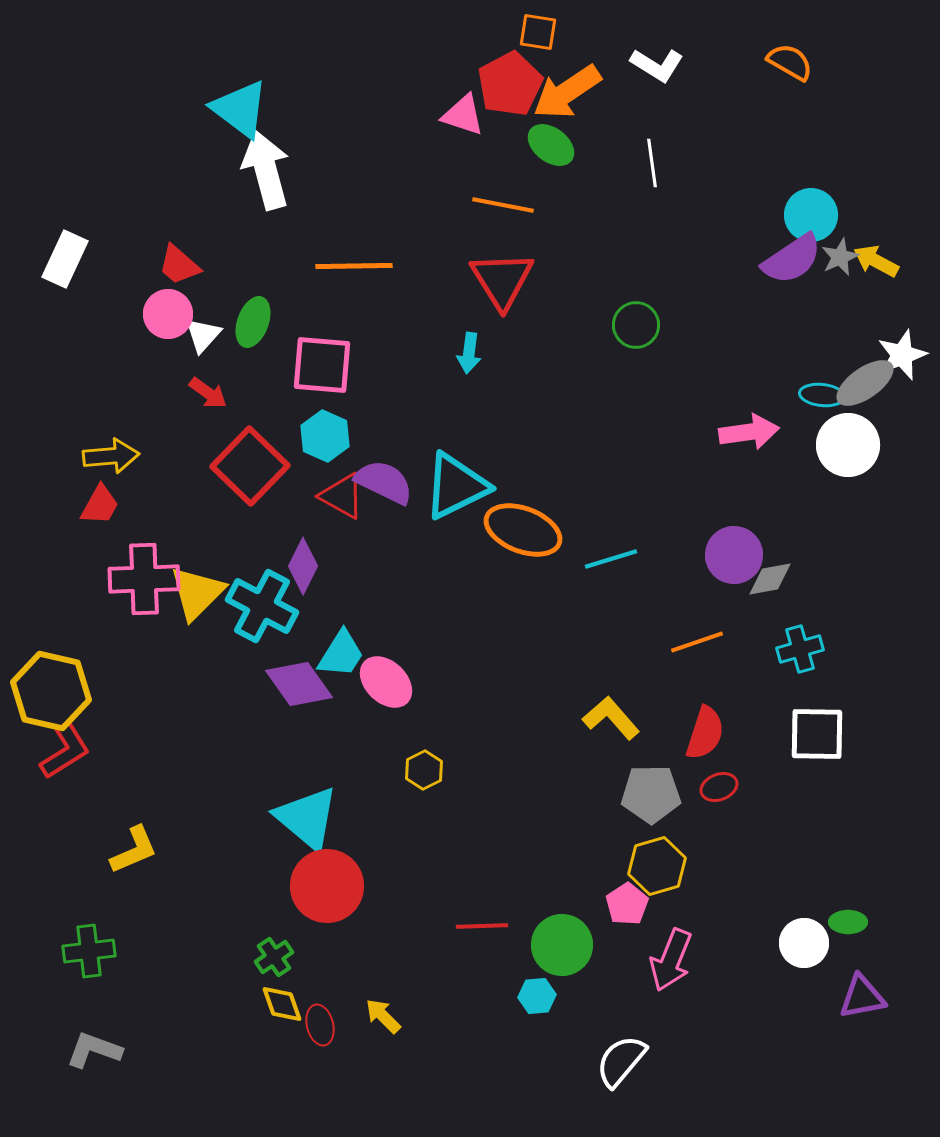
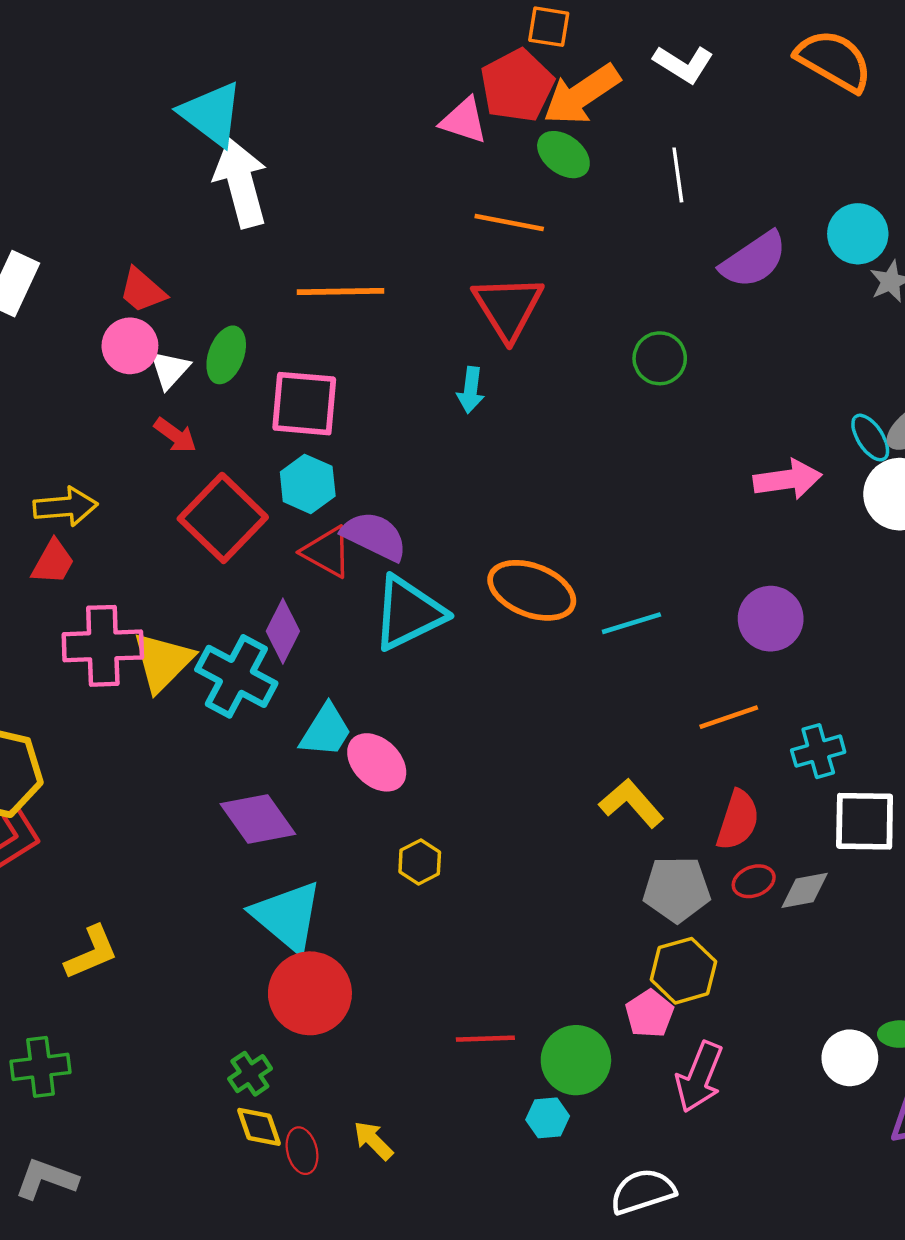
orange semicircle: (790, 62) -> (834, 61), size x1.5
purple semicircle: (792, 259) -> (754, 260), moved
cyan ellipse: (822, 395) -> (870, 438), turned 51
cyan triangle: (456, 486) -> (408, 613), moved
gray diamond: (770, 579) -> (805, 890), moved
cyan cross: (800, 649) -> (818, 751), moved
purple diamond: (299, 684) -> (258, 819), moved
white semicircle: (621, 1061) -> (643, 1191), turned 32

